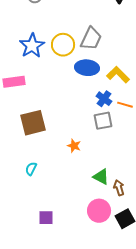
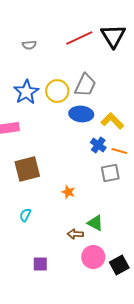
gray square: (103, 121) -> (110, 173), moved
brown arrow: (119, 188) -> (75, 234), moved, turned -70

